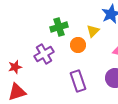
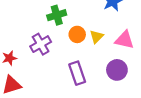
yellow triangle: (93, 31) -> (97, 37), moved

